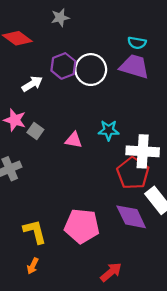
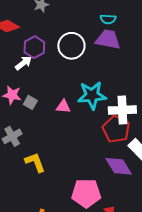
purple hexagon: (63, 66) -> (34, 47), moved
cyan star: (109, 130) -> (92, 95), size x1.6
pink pentagon: (82, 226) -> (86, 193), moved
yellow L-shape: (35, 232) -> (35, 162), moved

